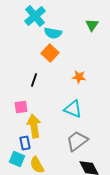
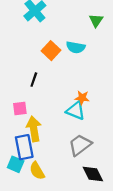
cyan semicircle: (53, 33) -> (76, 47), moved
orange star: (79, 77) -> (82, 98), moved
blue rectangle: (25, 143) -> (24, 147), size x1.6

